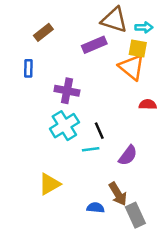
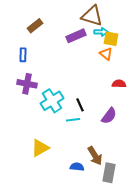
cyan arrow: (144, 27) -> (101, 32), moved
orange triangle: (132, 67) -> (106, 54), size x0.6
purple cross: (67, 91) -> (27, 84), moved
purple semicircle: (128, 155) -> (109, 116), moved
gray rectangle: (135, 215) -> (109, 173), turned 36

